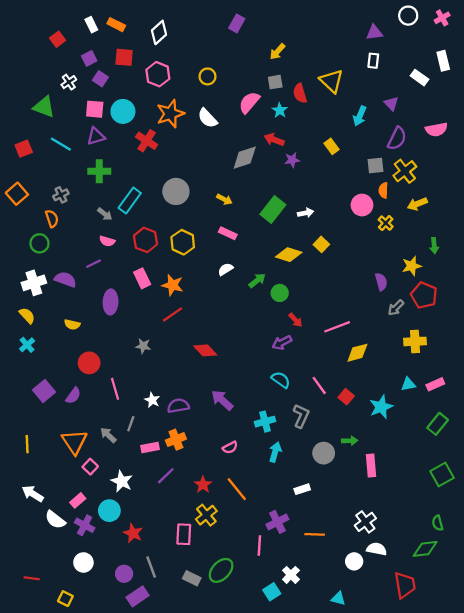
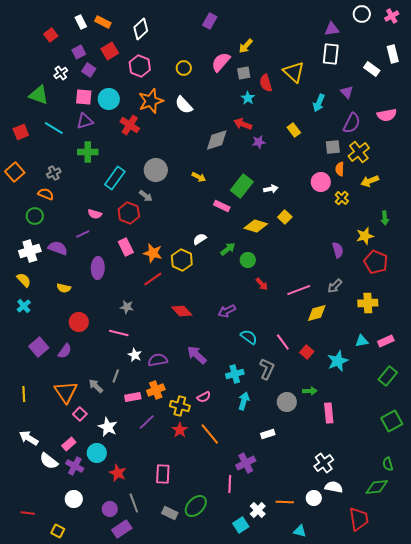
red square: (124, 57) -> (110, 51), turned -36
white rectangle: (373, 61) -> (331, 54), size x1.5
pink semicircle: (249, 102) -> (221, 62), moved
gray arrow: (105, 214) -> (146, 196), moved
orange semicircle: (52, 219) -> (46, 194), turned -49
pink rectangle: (228, 233) -> (222, 206), moved
yellow hexagon: (183, 242) -> (182, 260), moved
gray arrow: (396, 308) -> (335, 286), moved
purple arrow: (282, 343) -> (227, 311), moved
pink line: (115, 389) -> (119, 333), moved, turned -60
yellow cross: (206, 515) -> (180, 406), moved, turned -36
orange line: (315, 534) -> (285, 502), moved

